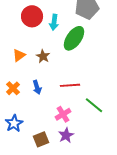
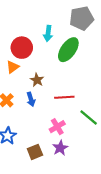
red circle: (32, 16) -> (22, 48), moved
brown star: (43, 56) -> (37, 80), moved

